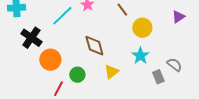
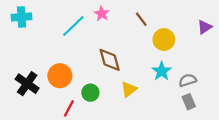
black cross: (31, 38) -> (27, 84), moved
gray semicircle: (174, 65) -> (188, 80), moved, turned -56
gray rectangle: (158, 77) -> (189, 102), moved

